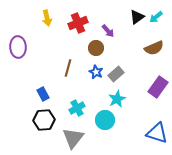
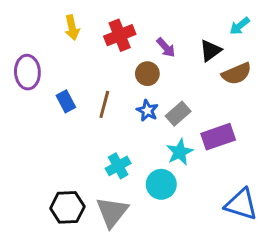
black triangle: (137, 17) -> (210, 51), moved
purple rectangle: (158, 87) -> (218, 137), moved, turned 35
blue rectangle: (43, 94) -> (66, 101), moved
black hexagon: (44, 120) -> (67, 207), moved

